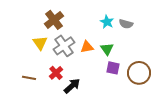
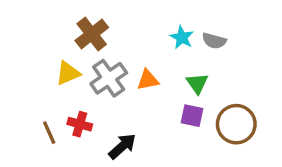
yellow triangle: (40, 43) -> (68, 73), turned 42
green triangle: (107, 49) -> (197, 83), moved
red cross: (56, 73) -> (80, 124), moved, turned -32
brown line: (29, 78) -> (49, 133), turned 56

